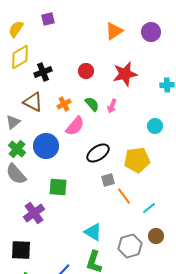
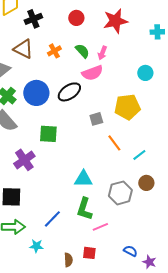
pink semicircle: (75, 126) -> (92, 73), moved, turned 30
black ellipse: (98, 153) -> (69, 92), moved
gray square: (108, 180) -> (96, 119), moved
cyan triangle: (93, 232) -> (83, 179), turned -30

